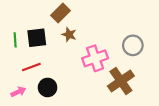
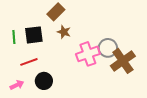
gray circle: (133, 45) -> (108, 48), moved
brown cross: (121, 81) -> (123, 61), moved

